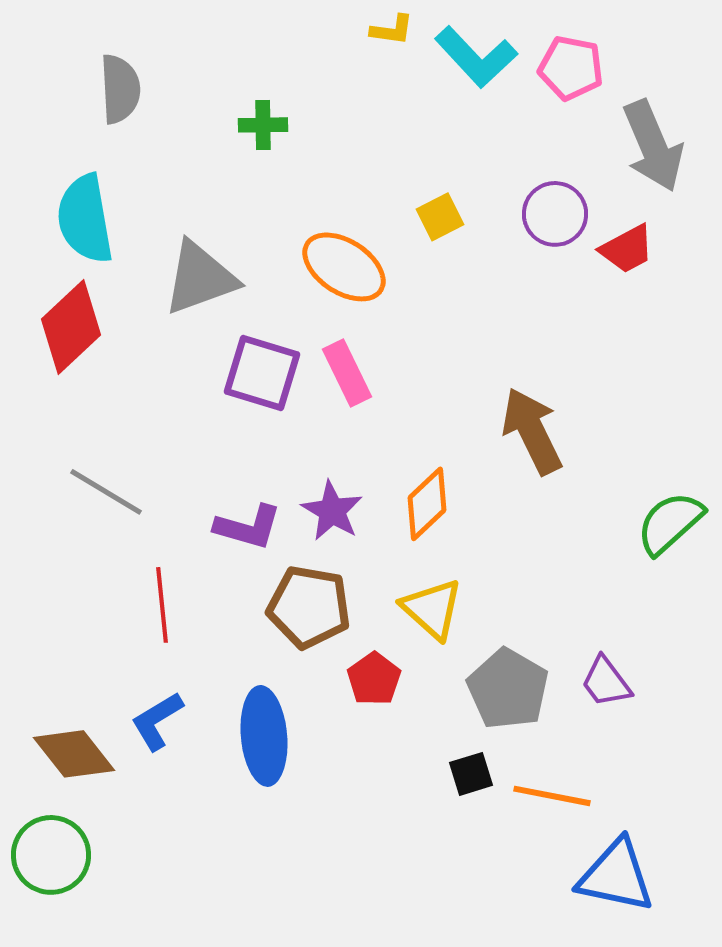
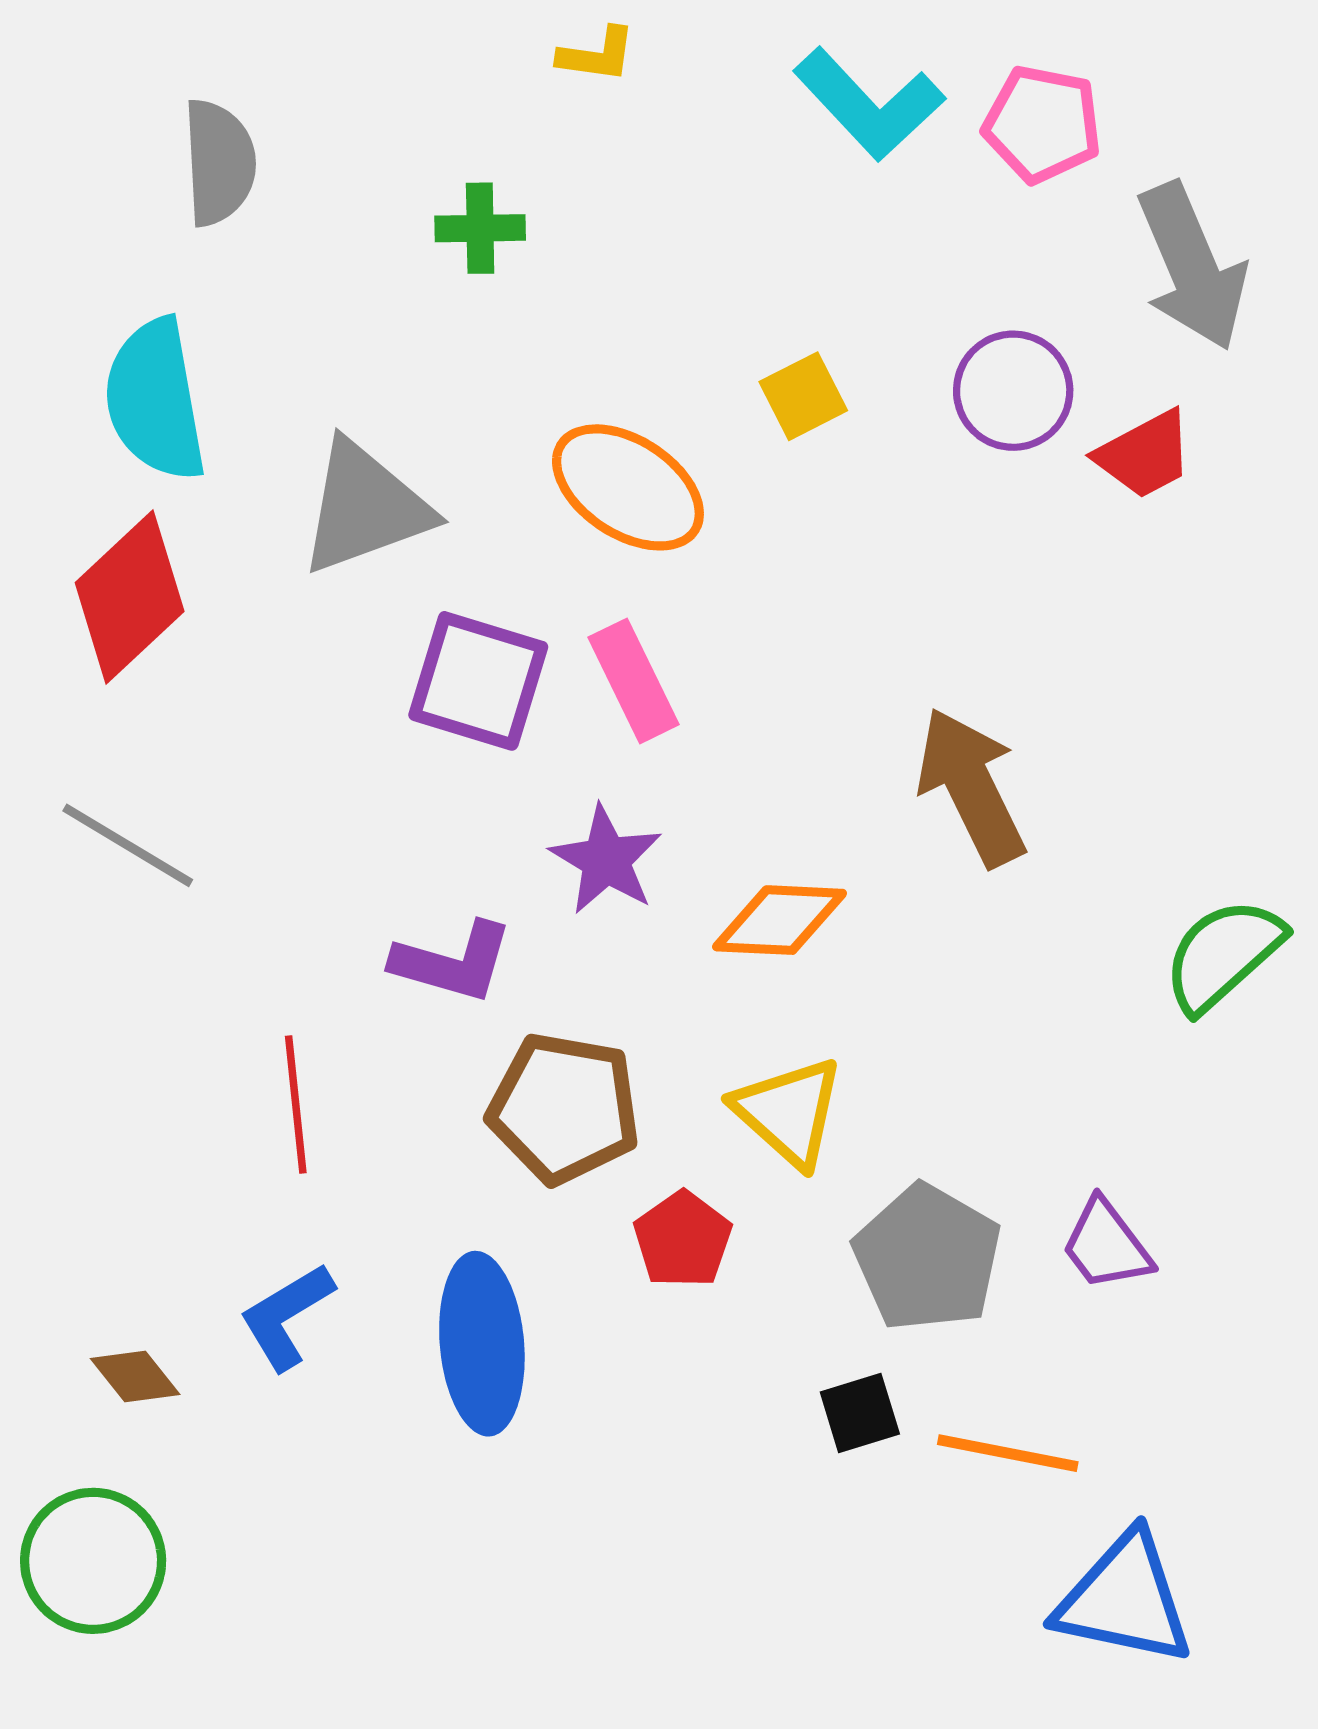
yellow L-shape: (392, 30) -> (597, 55), moved
gray line: (106, 492) -> (128, 845), moved
orange diamond: (427, 504) -> (779, 920), turned 46
purple star: (332, 511) -> (606, 860), moved
brown diamond: (74, 754) -> (135, 1377), size x0.6

